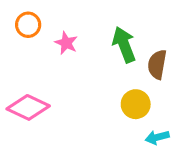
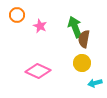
brown semicircle: (157, 64) -> (84, 39), moved
pink diamond: (28, 107) -> (38, 71), moved

